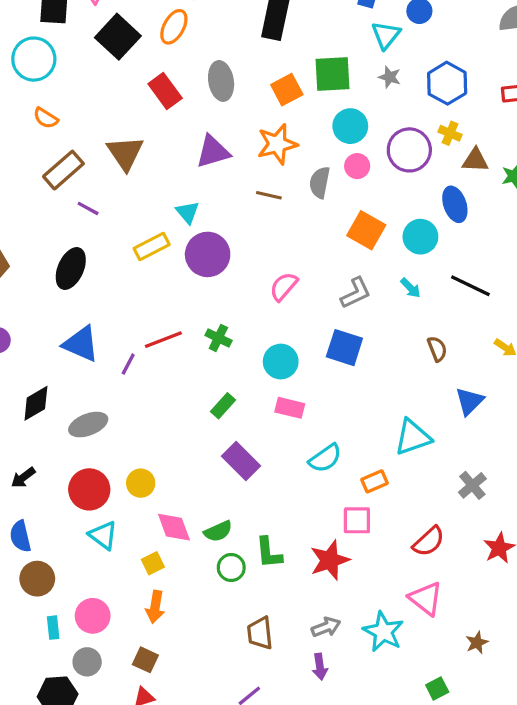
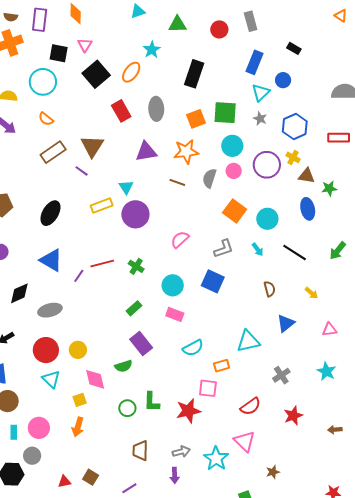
blue ellipse: (455, 204) -> (308, 209), moved
purple line: (88, 208) -> (82, 171), moved
green semicircle: (218, 531) -> (123, 366), moved
brown square: (145, 660) -> (91, 477), moved

